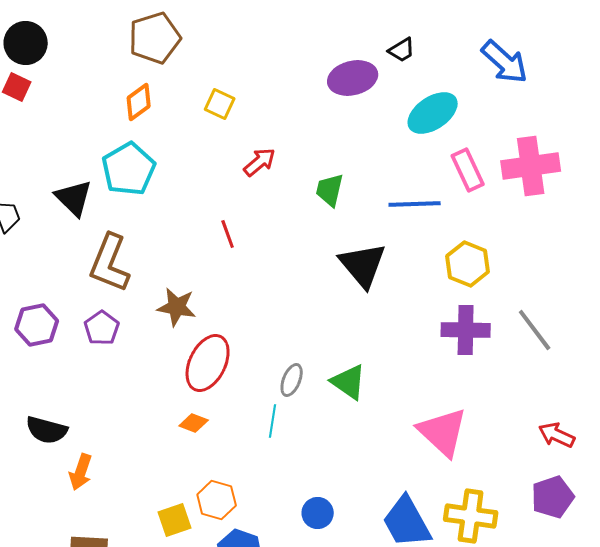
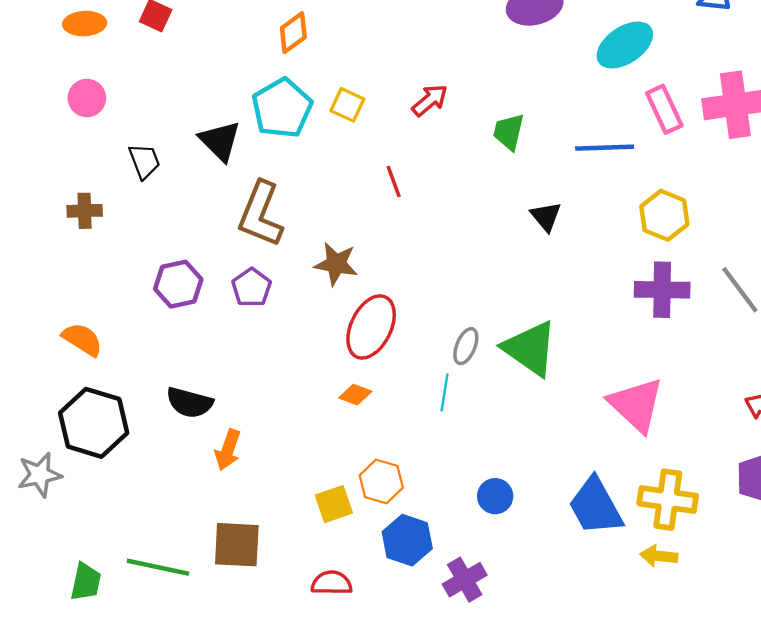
yellow square: (220, 104) -> (347, 105), moved
black triangle: (363, 265) -> (546, 216), size x0.6
green triangle: (349, 382) -> (530, 348), size x1.4

